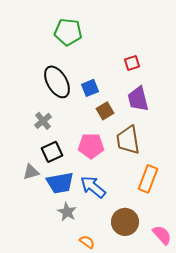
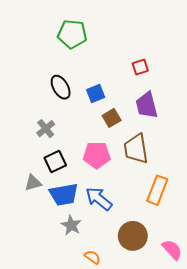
black ellipse: (57, 82) -> (61, 87), size x0.7

